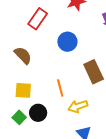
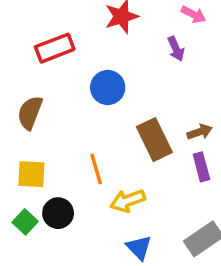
red rectangle: (38, 19) -> (55, 48), turned 35
brown semicircle: (23, 55) -> (30, 113), turned -114

